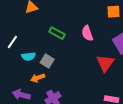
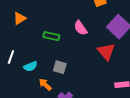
gray square: (47, 61) -> (60, 67), moved
orange arrow: (38, 78) -> (45, 84), turned 80

